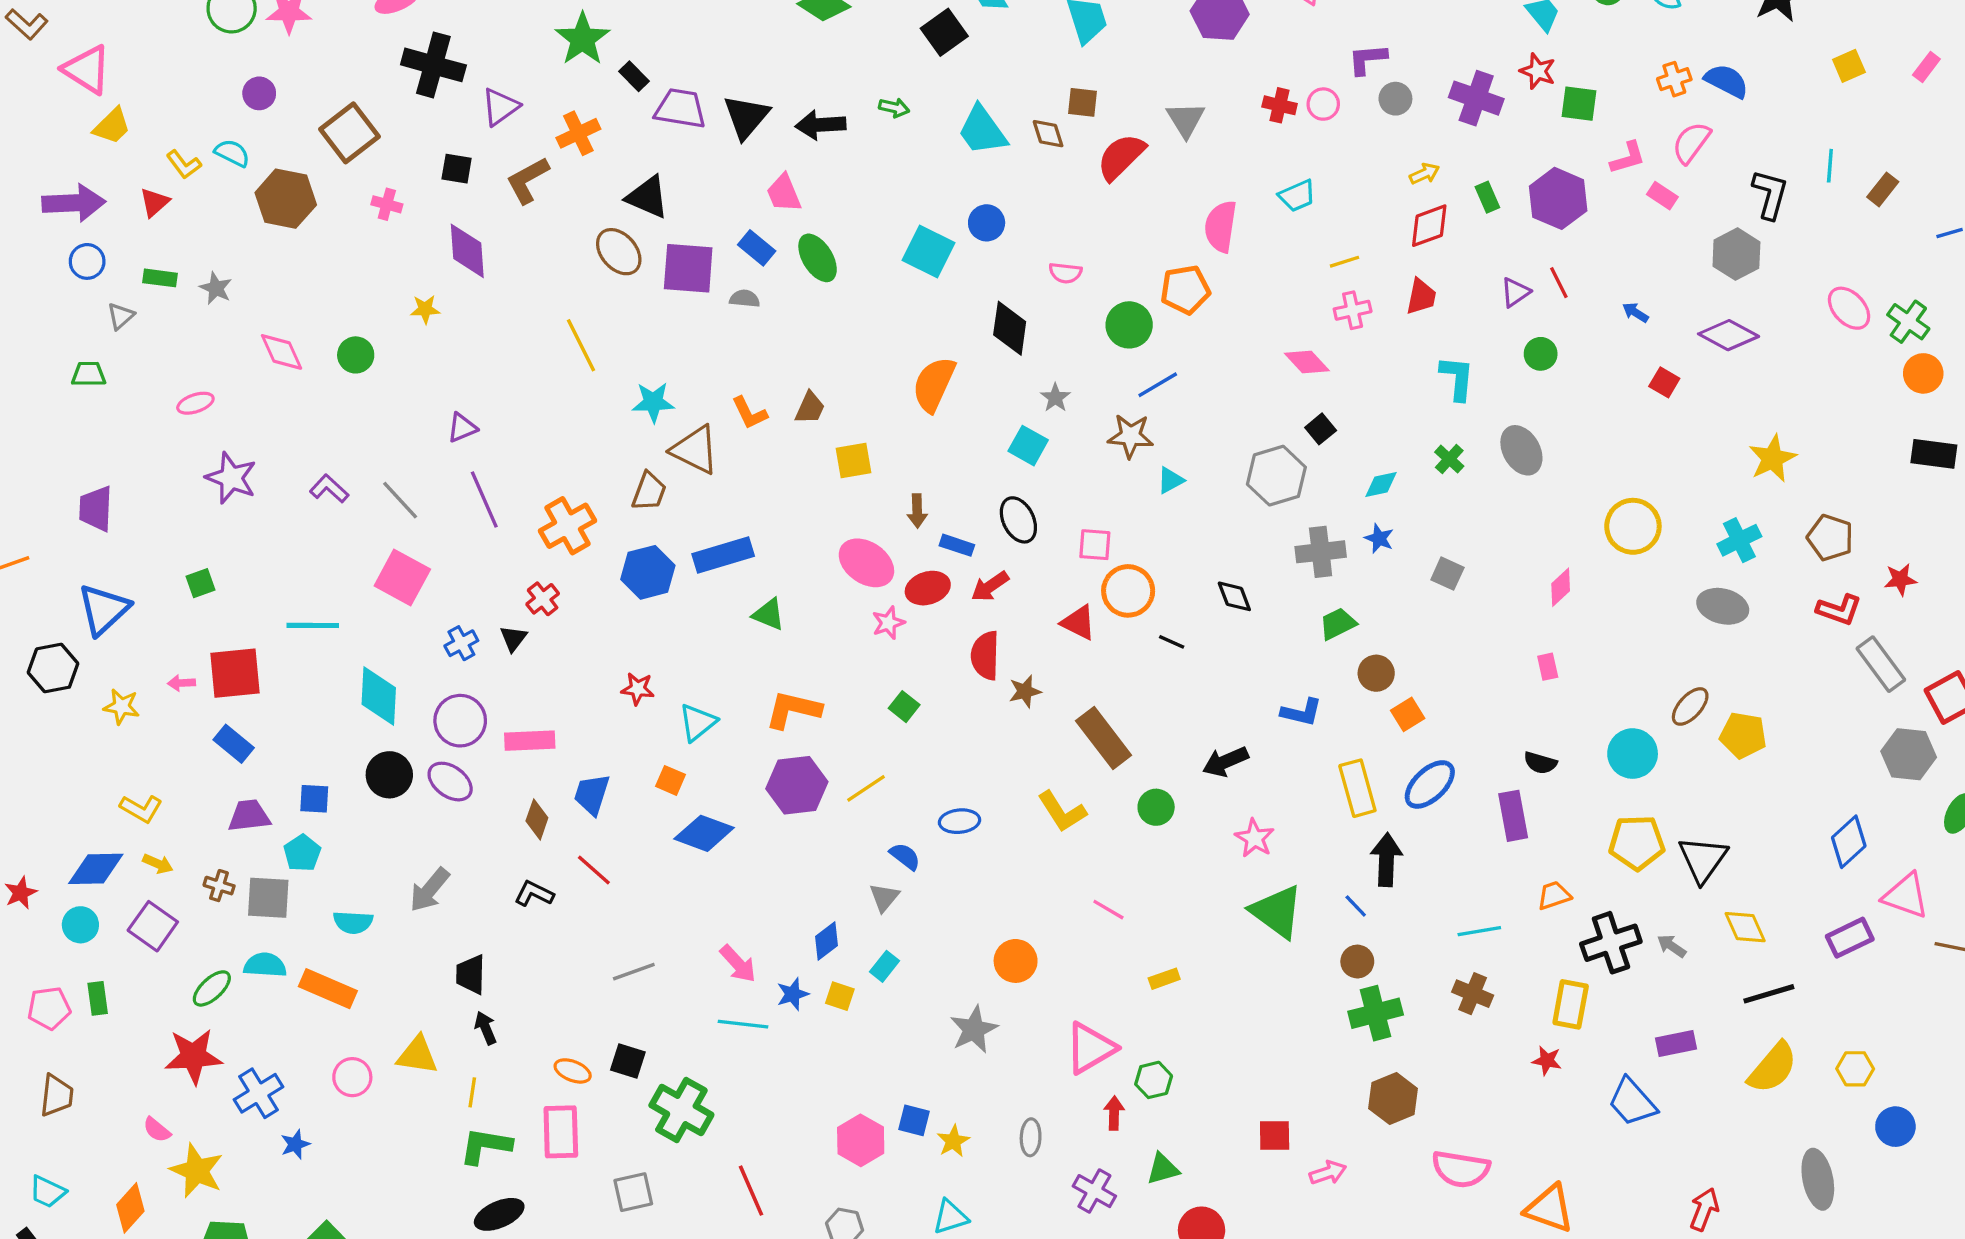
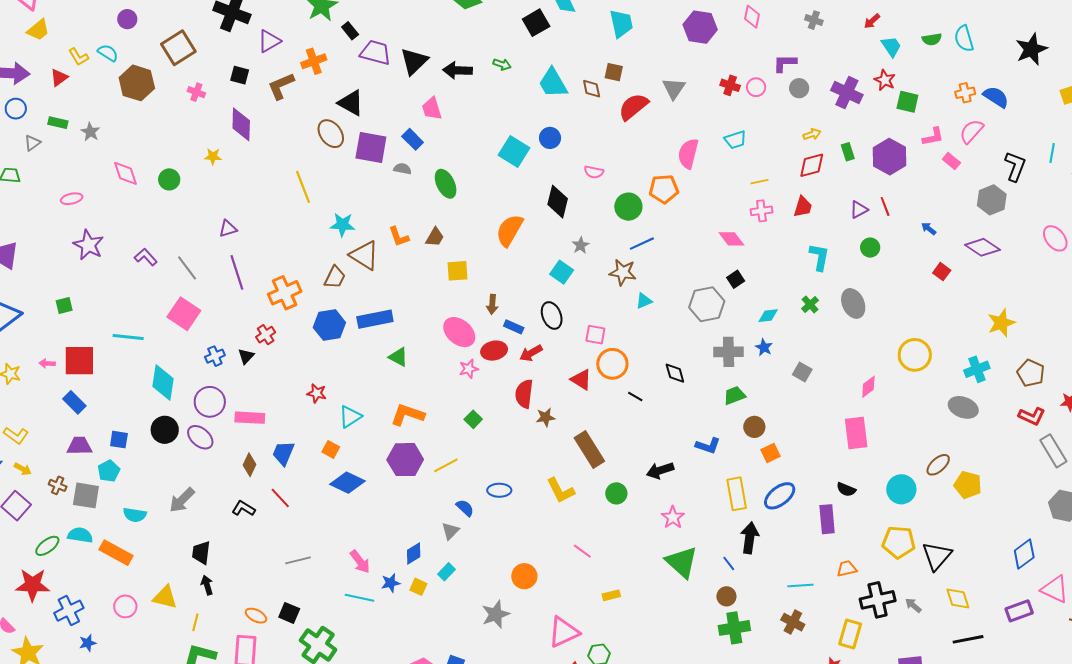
green ellipse: (818, 258) -> (446, 184), moved
pink rectangle: (1548, 667) -> (856, 433), size x2.0

